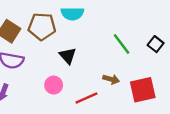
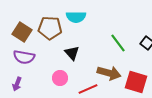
brown arrow: (111, 79) -> (109, 73), size x1.6
red square: (143, 90) -> (136, 82), turned 30

